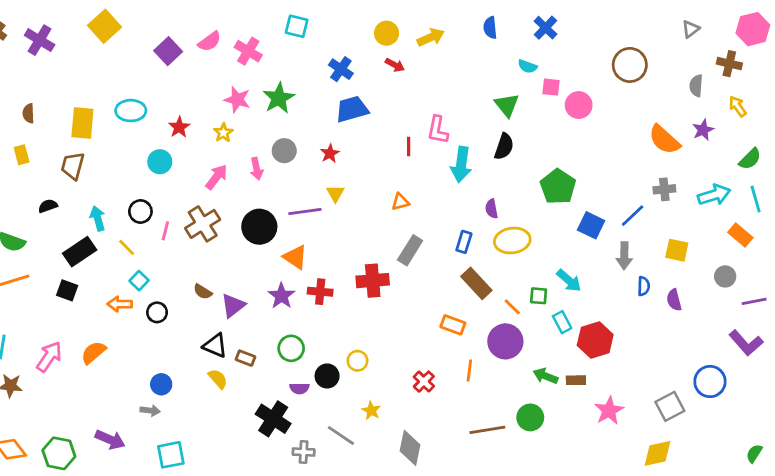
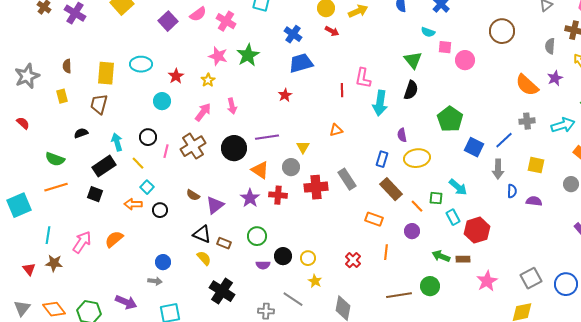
gray circle: (284, 151) -> (291, 167), moved
yellow triangle: (335, 194) -> (303, 147), moved
gray rectangle: (410, 250) -> (347, 179), moved, turned -65
purple semicircle: (674, 300) -> (534, 201), turned 112
purple circle: (505, 341) -> (412, 231), size x0.6
yellow circle: (357, 361) -> (308, 258), moved
blue circle: (710, 382) -> (566, 284), moved
black cross: (273, 419) -> (222, 291), moved

